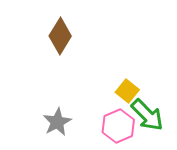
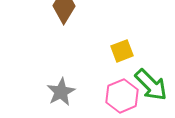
yellow square: (127, 91) -> (122, 51), moved, turned 30

